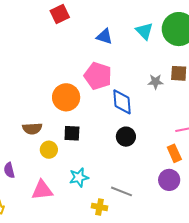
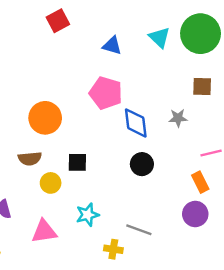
gray star: (156, 82) -> (178, 118), moved
orange circle: (66, 97) -> (45, 118), moved

